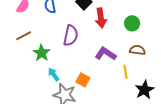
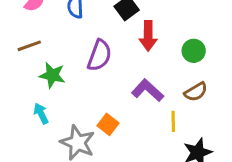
brown semicircle: (137, 50) -> (196, 92), turned 133
green star: (41, 53) -> (52, 75), turned -30
cyan arrow: (54, 74) -> (41, 113), moved

